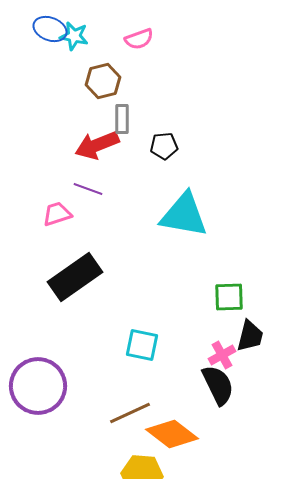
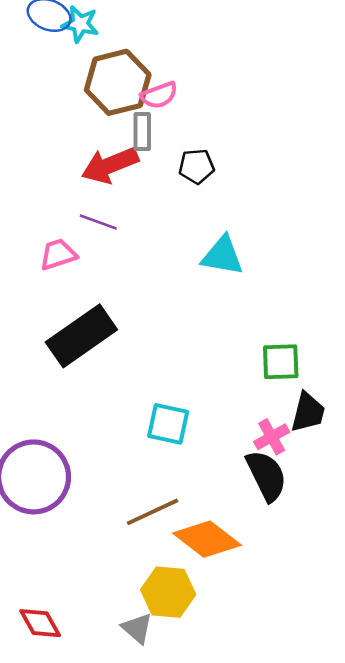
pink semicircle: (139, 39) -> (159, 95), moved
brown hexagon: (103, 81) -> (118, 82), size x1.4
cyan triangle: (184, 215) -> (222, 256), size x0.7

